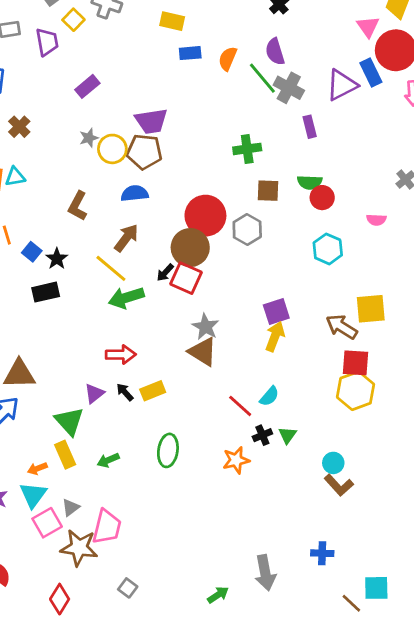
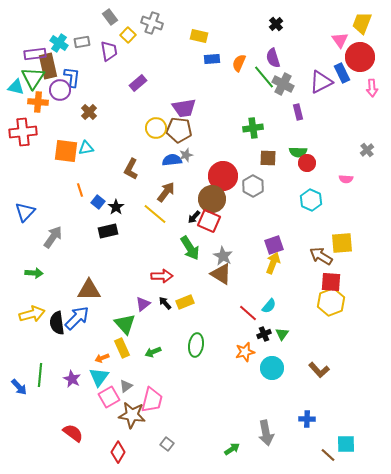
gray star: (89, 138) -> (186, 155), moved
green arrow: (126, 298) -> (190, 248), moved, turned -105
cyan circle: (333, 463) -> (272, 368), moved, size x1.5

